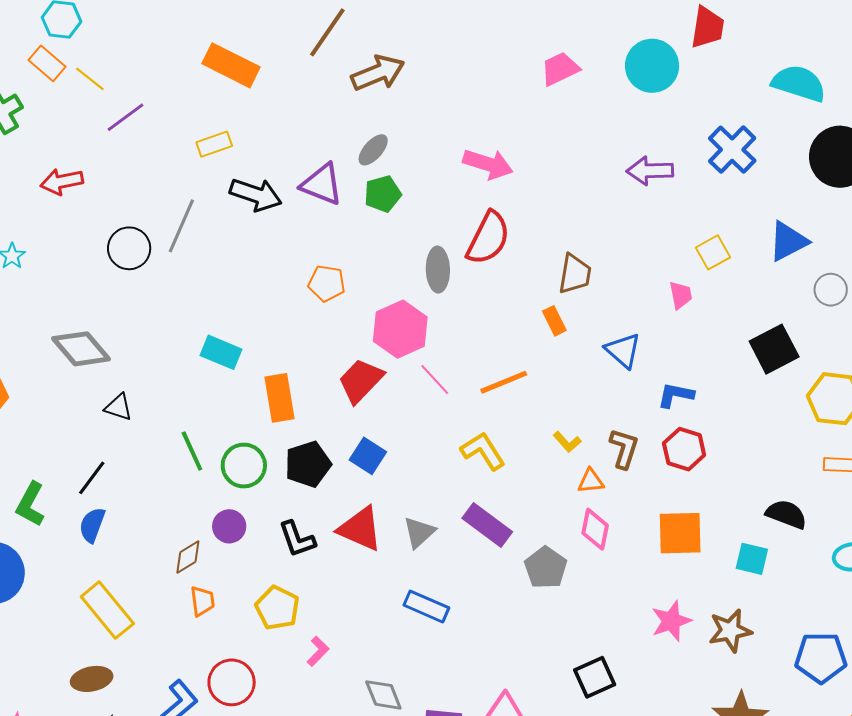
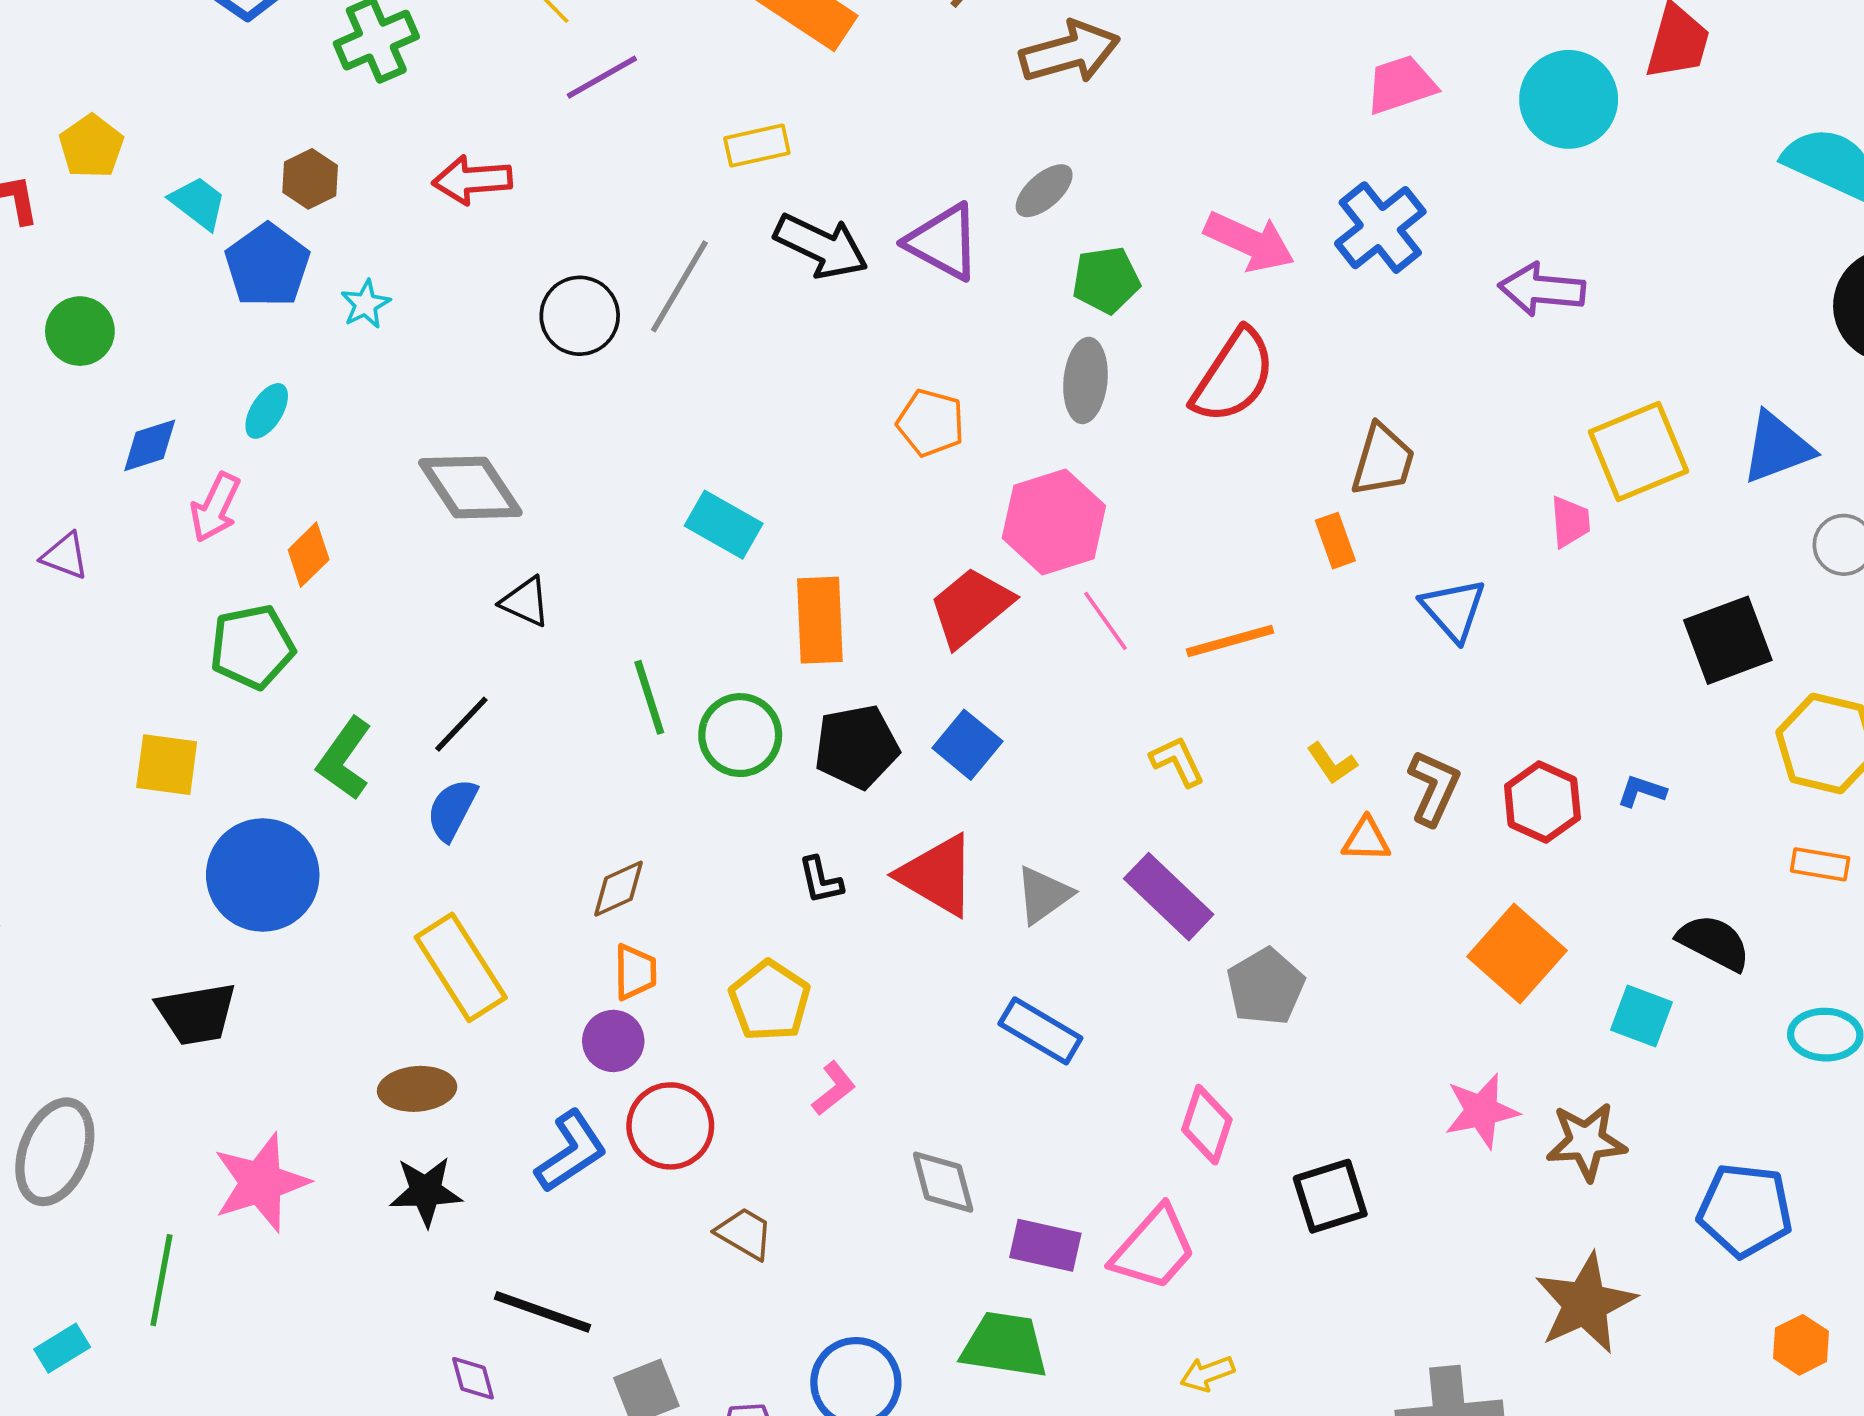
blue cross: (732, 150) -> (1380, 228), moved
green pentagon: (383, 194) -> (1106, 280), moved
yellow square: (713, 252) -> (1638, 451), size x1.6
gray ellipse: (438, 270) -> (1085, 380), moved
blue L-shape: (676, 395) -> (1642, 791), moved, size x0.7
yellow L-shape: (483, 451) -> (1177, 761), size x0.7
purple circle: (229, 526) -> (613, 1041), moved
pink diamond: (595, 529) -> (1207, 1125), moved
orange square: (680, 533) -> (1517, 953), turned 36
black L-shape: (297, 539) -> (821, 880), size x0.7

